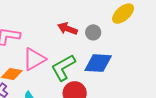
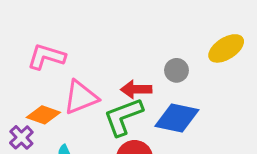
red arrow: (68, 29) -> (136, 89), moved, turned -30

